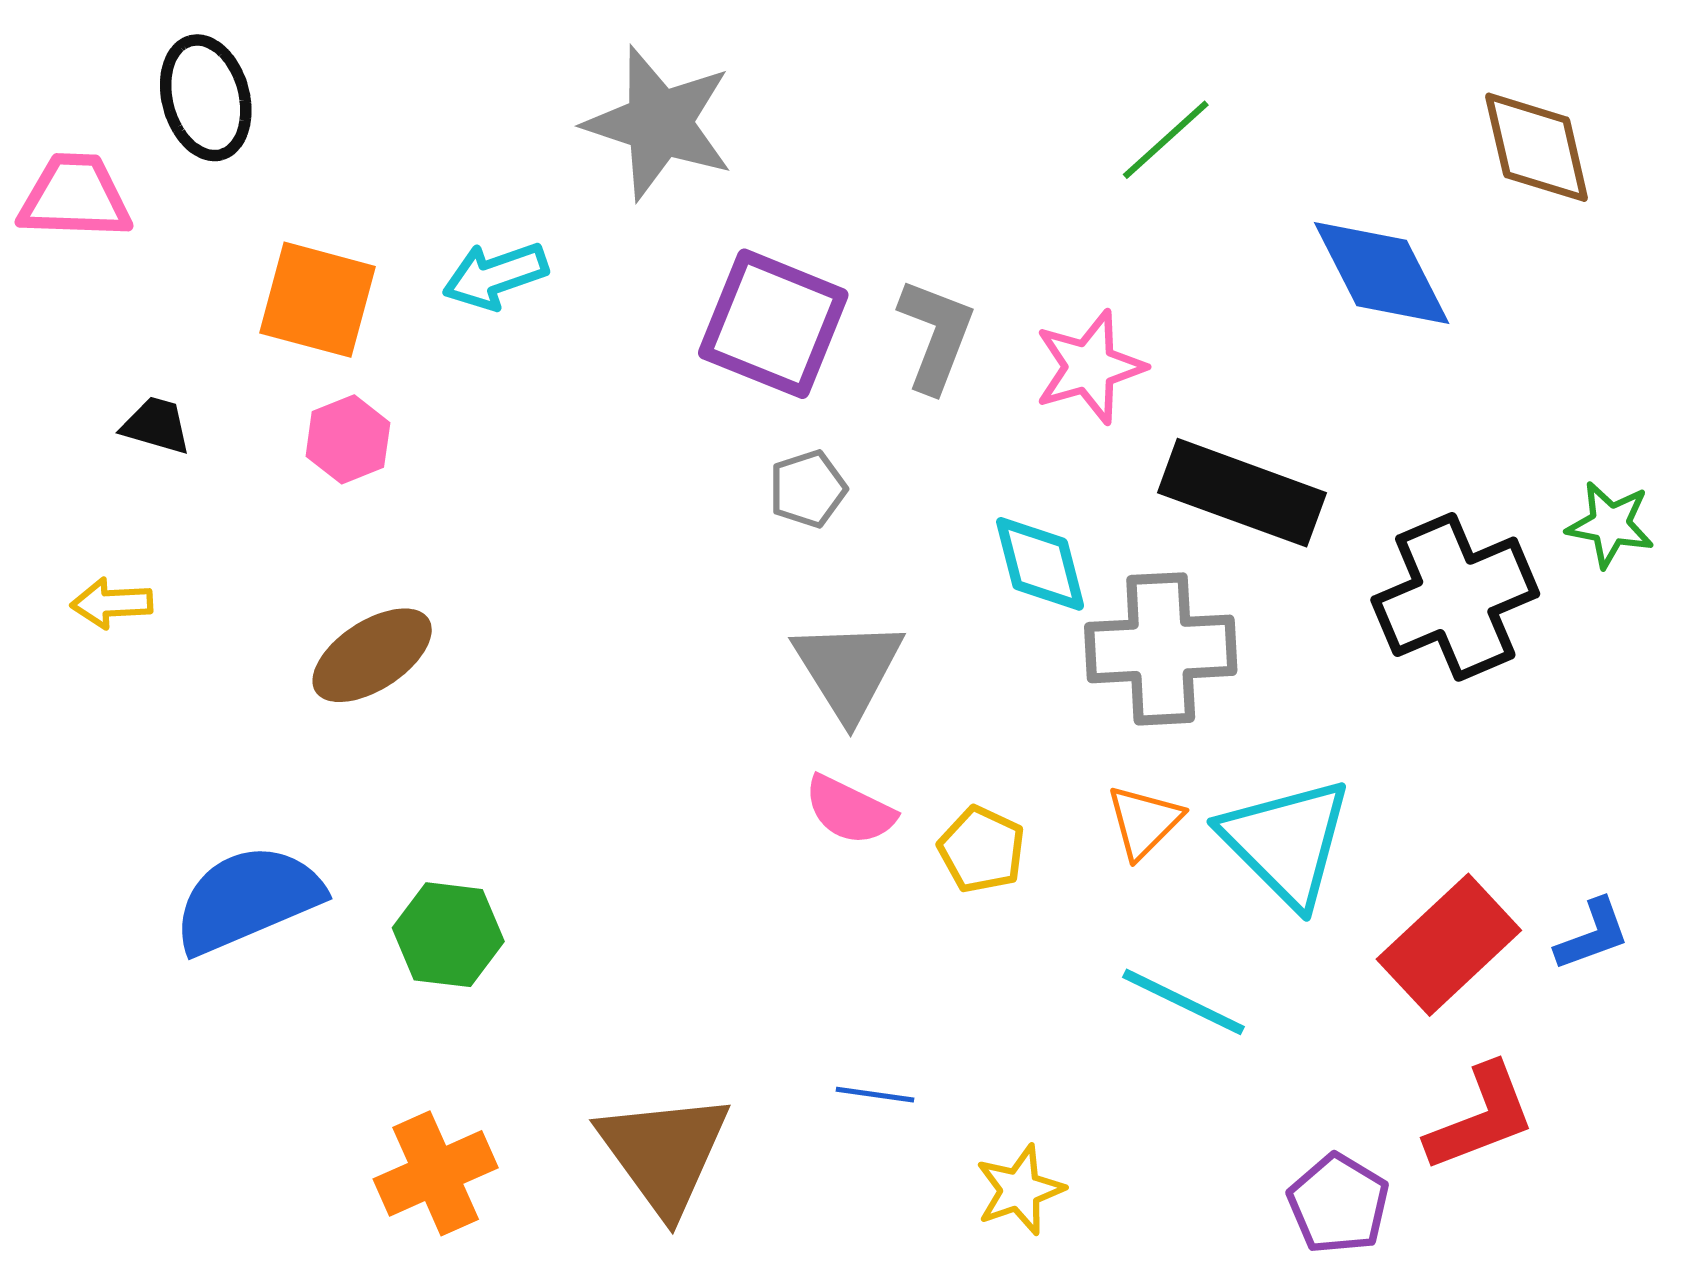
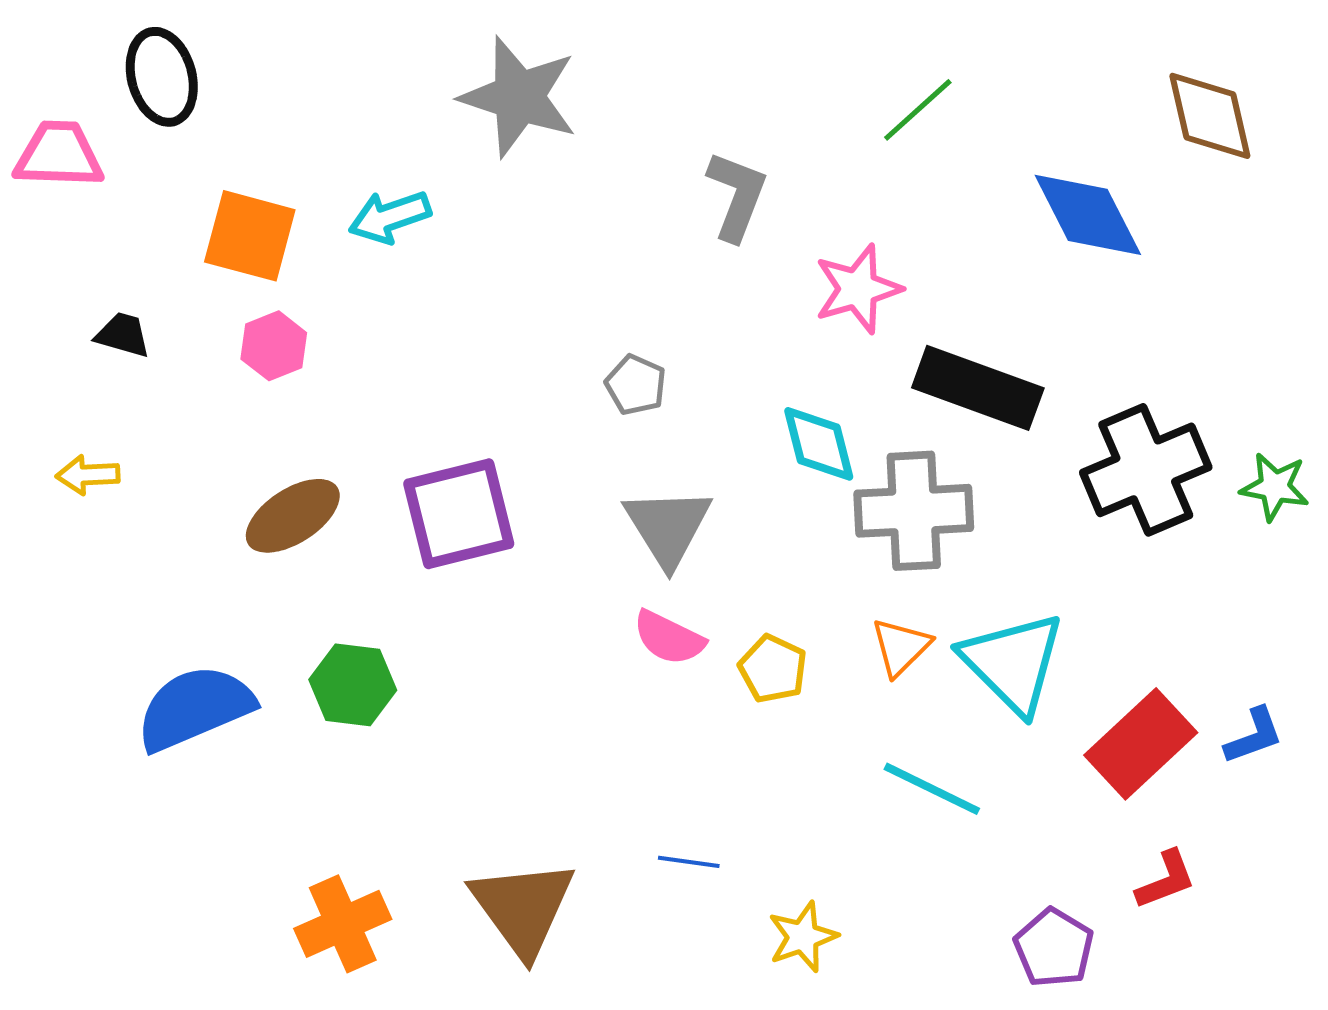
purple square: (773, 324) -> (459, 514), moved, turned -36
gray L-shape: (936, 335) -> (737, 196), moved
gray pentagon: (808, 489) -> (636, 385), turned -30
green star: (1610, 524) -> (1275, 487), moved
green hexagon: (448, 935) -> (353, 685), moved
red L-shape: (1481, 1118) -> (1166, 880), size x0.7

